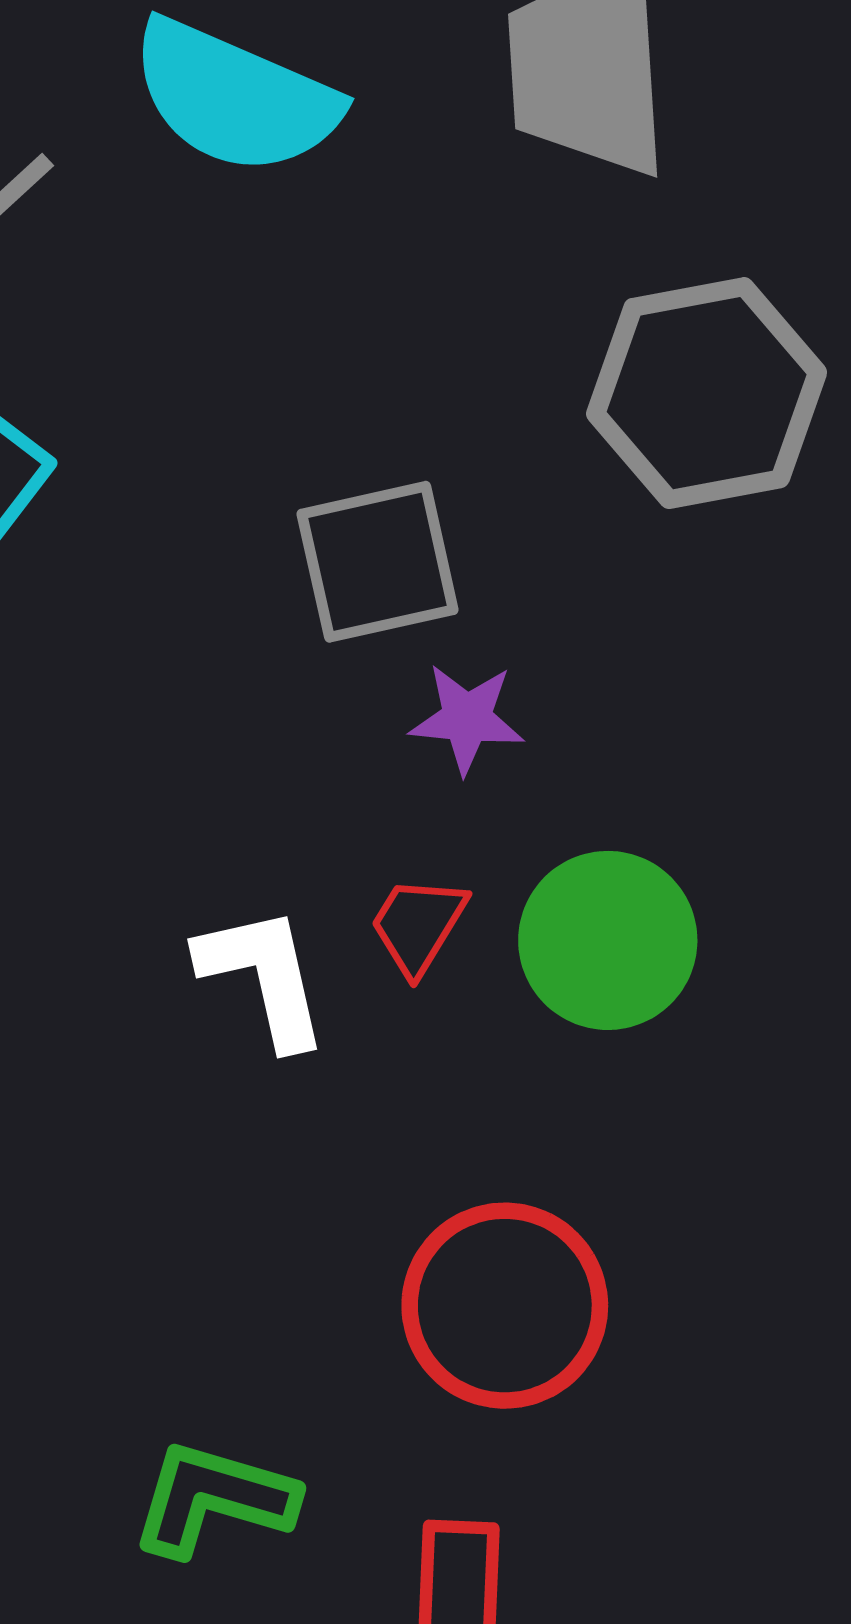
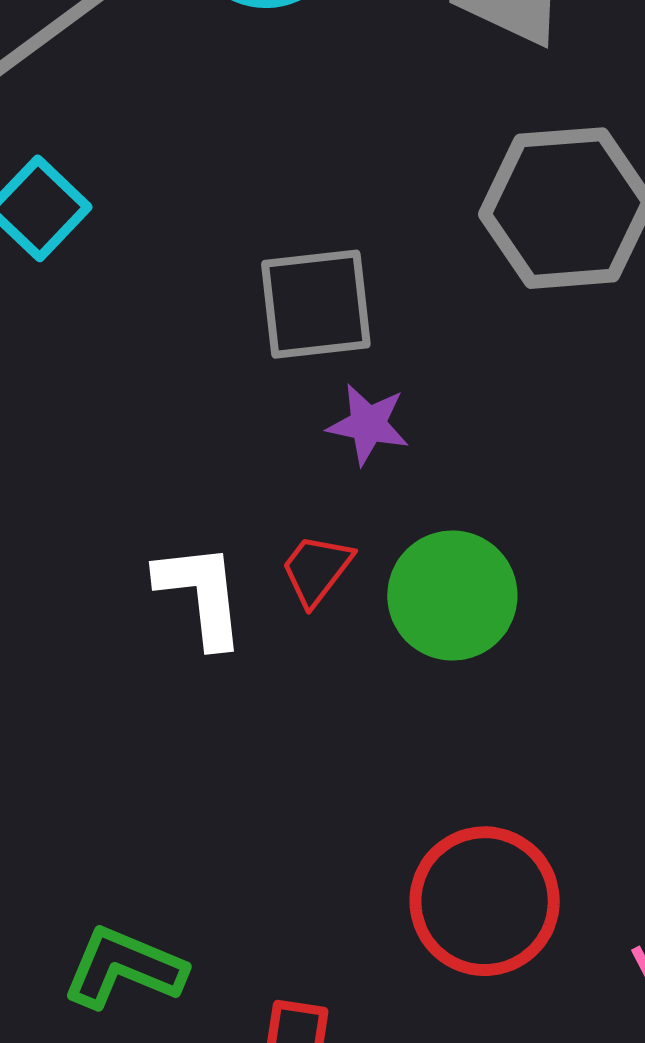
red circle: (505, 1306) -> (485, 901), moved

